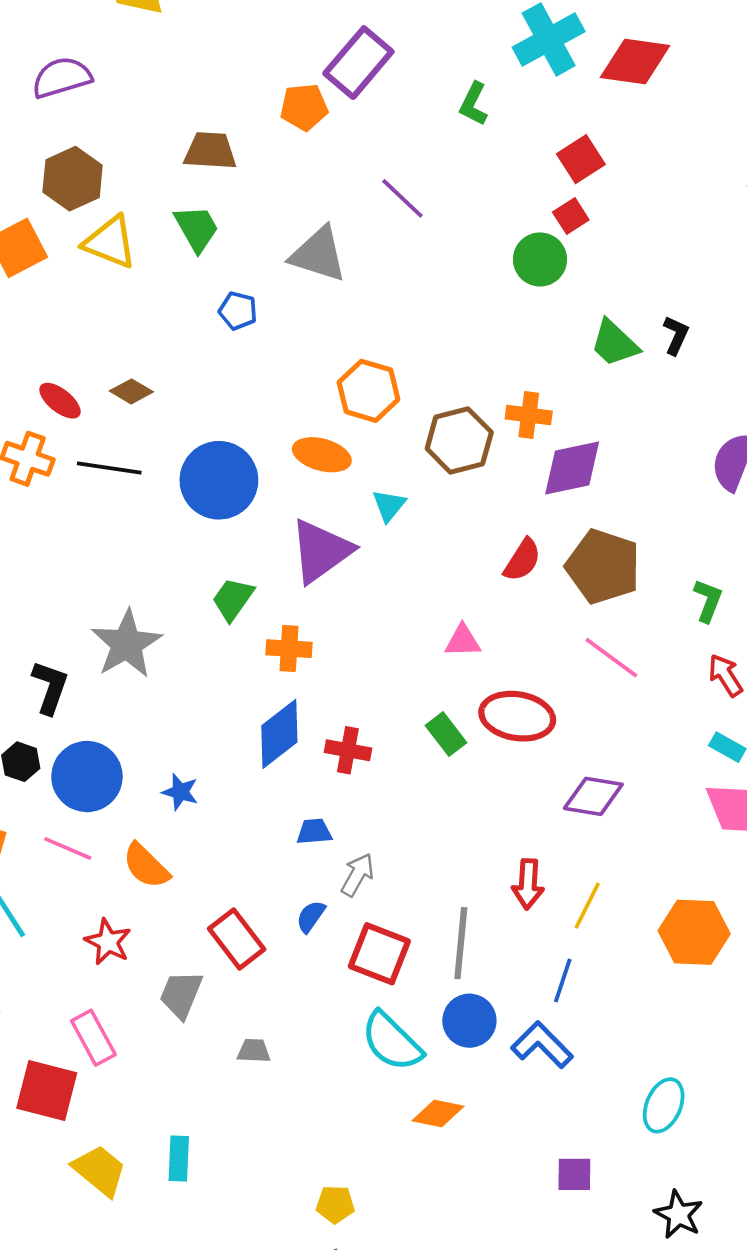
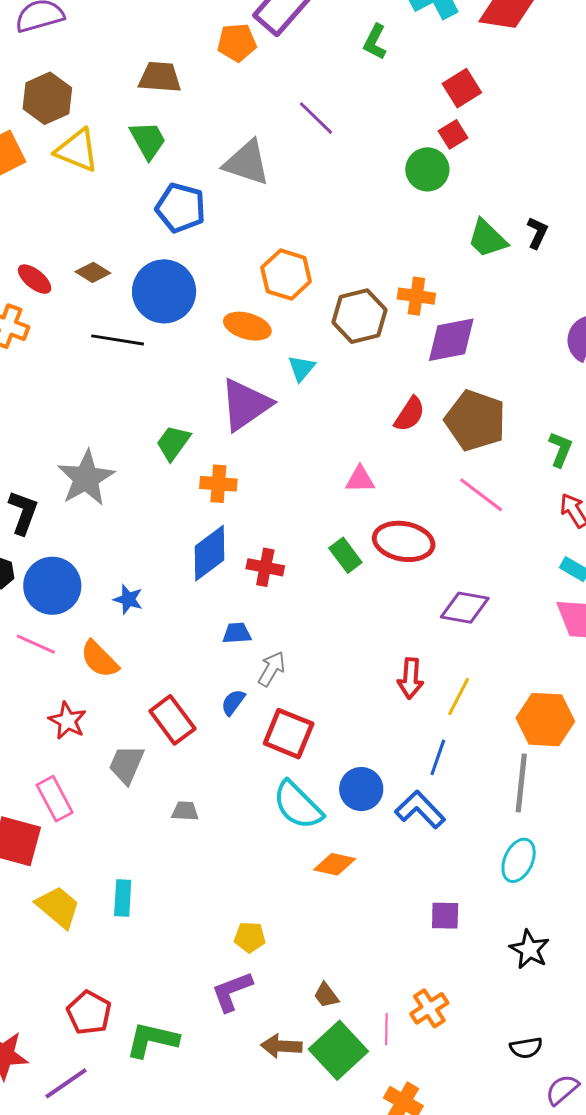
blue pentagon: (238, 311) -> (181, 208), size x1.6
black line: (109, 468) -> (118, 340), moved
blue circle: (219, 480) -> (164, 291), moved
gray line: (461, 943) -> (521, 783), moved

